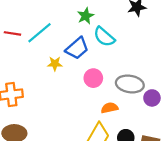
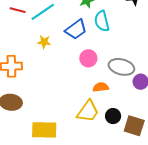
cyan semicircle: (104, 37) -> (102, 21), turned 30
yellow star: (55, 64) -> (44, 42), moved

